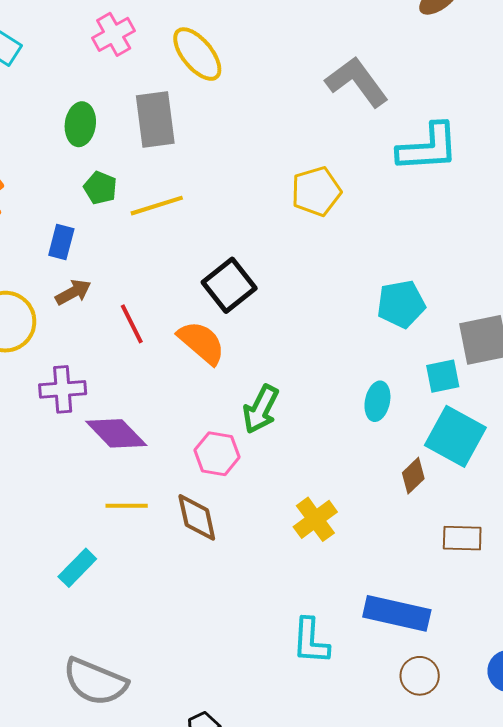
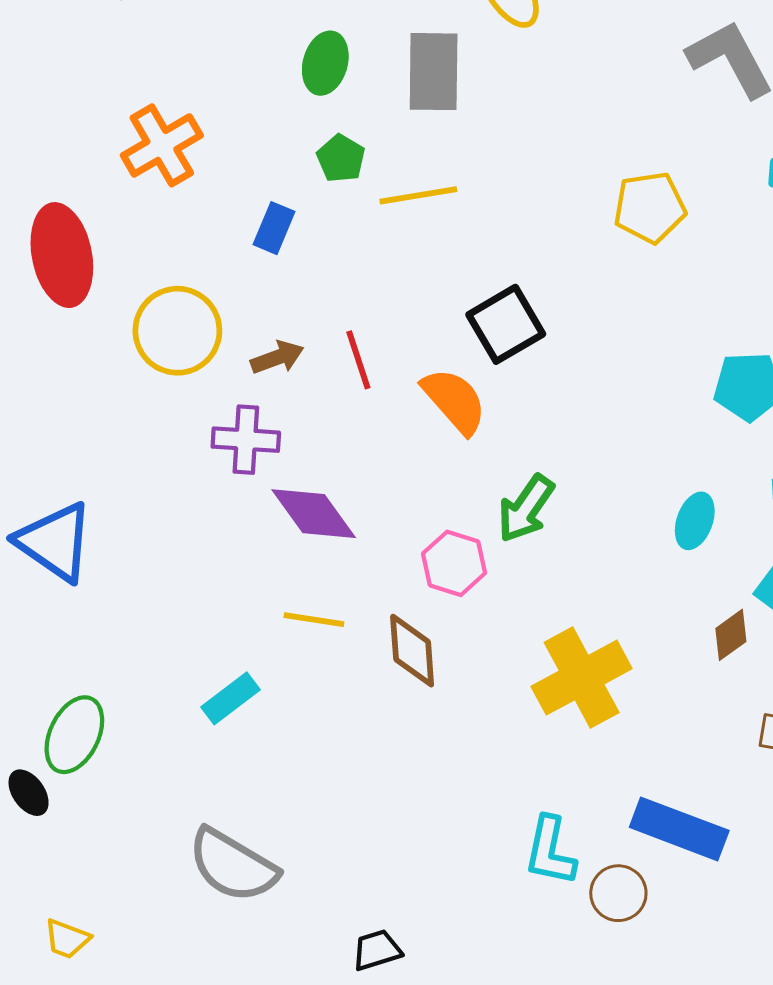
brown arrow: (73, 292) -> (277, 357), moved
yellow cross: (315, 519) -> (582, 678), size x1.5
brown circle: (420, 676) -> (618, 893), moved

